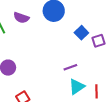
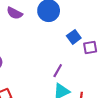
purple line: (70, 67) -> (58, 71), turned -48

